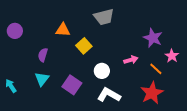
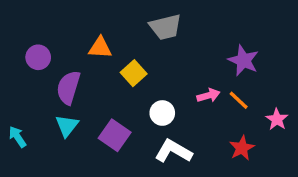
purple circle: (15, 31) -> (38, 57), moved
purple semicircle: (43, 55) -> (68, 88), size x1.5
pink star: (172, 56) -> (277, 119), moved
orange line: (156, 69) -> (239, 100), moved
red star: (152, 93) -> (242, 148), size x0.7

